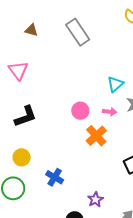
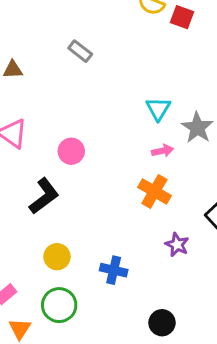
gray rectangle: (78, 32) -> (80, 51), size x0.6
pink circle: (80, 111) -> (71, 151), moved
purple star: (95, 200) -> (177, 245), moved

